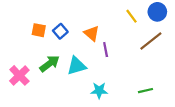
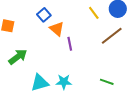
blue square: (60, 31) -> (44, 15), moved
cyan triangle: (77, 66) -> (40, 83), moved
green line: (145, 91) -> (107, 82), turned 32

